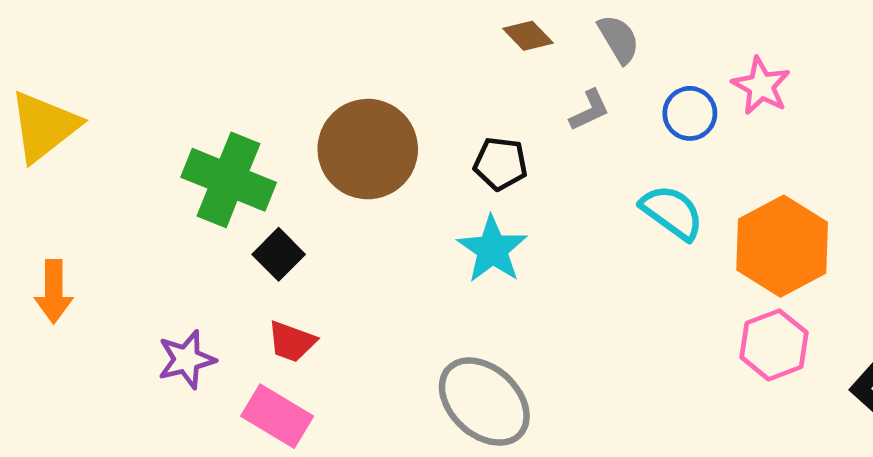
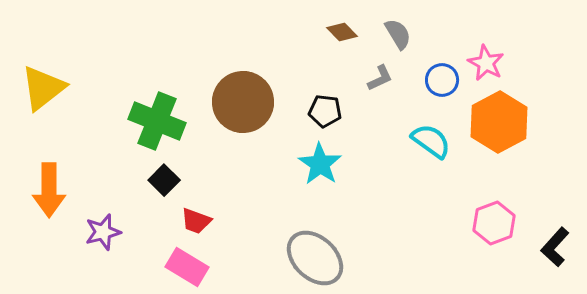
orange hexagon: (782, 246) -> (499, 122), moved
black square: (279, 254) -> (164, 180), moved
orange arrow: (54, 291) -> (49, 190), size x1.4
purple star: (186, 359) -> (103, 232), moved

